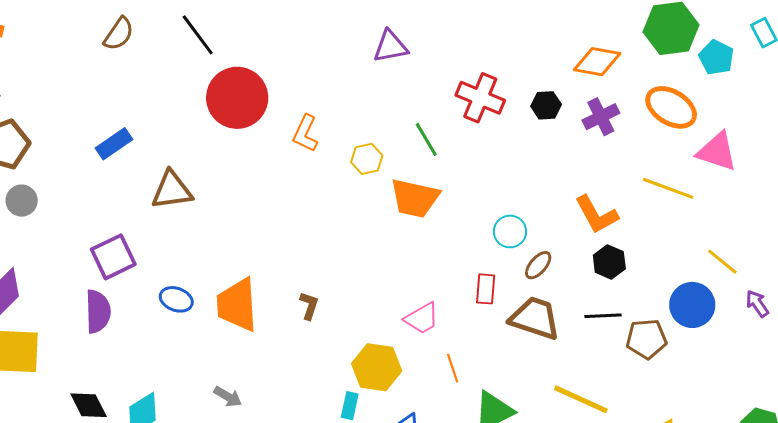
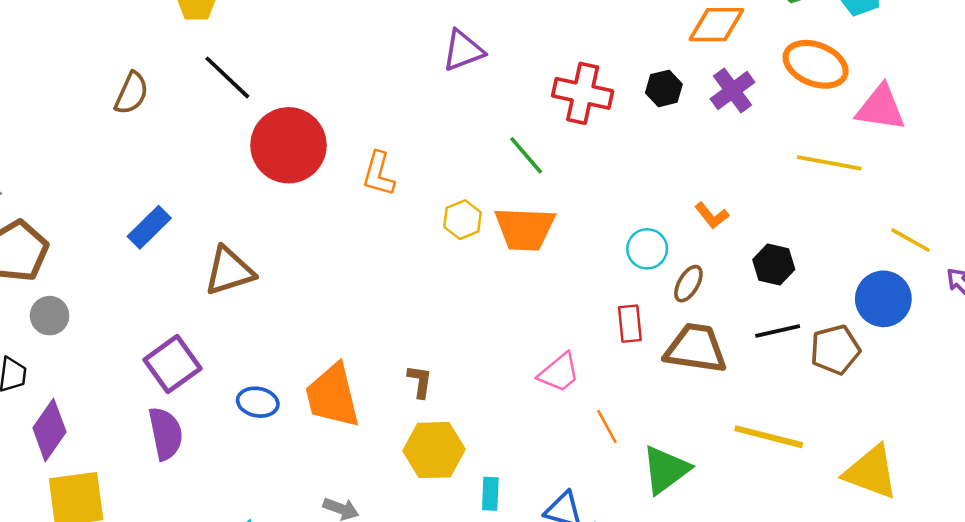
yellow hexagon: (367, 159) -> (463, 220), moved
orange L-shape: (596, 215) -> (712, 215), moved, size x0.6
yellow hexagon: (377, 367) -> (434, 450), moved

